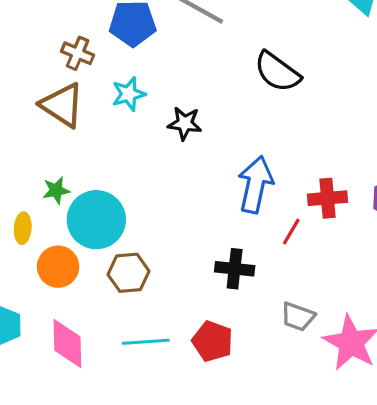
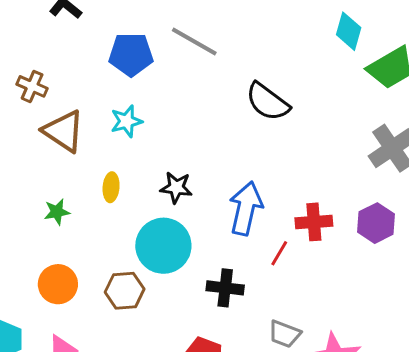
brown cross: (78, 53) -> (32, 86), moved
black star: (185, 123) -> (176, 188), moved
cyan circle: (96, 220) -> (163, 246), moved
yellow ellipse: (23, 228) -> (111, 187), moved

